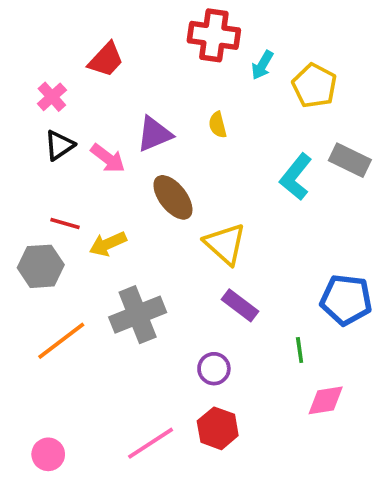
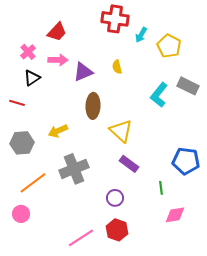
pink arrow: (108, 158) -> (58, 60), moved, turned -36
brown ellipse: (173, 197) -> (93, 106), turned 40
red line: (65, 223) -> (17, 103), moved
pink circle: (48, 454) -> (21, 214), moved

